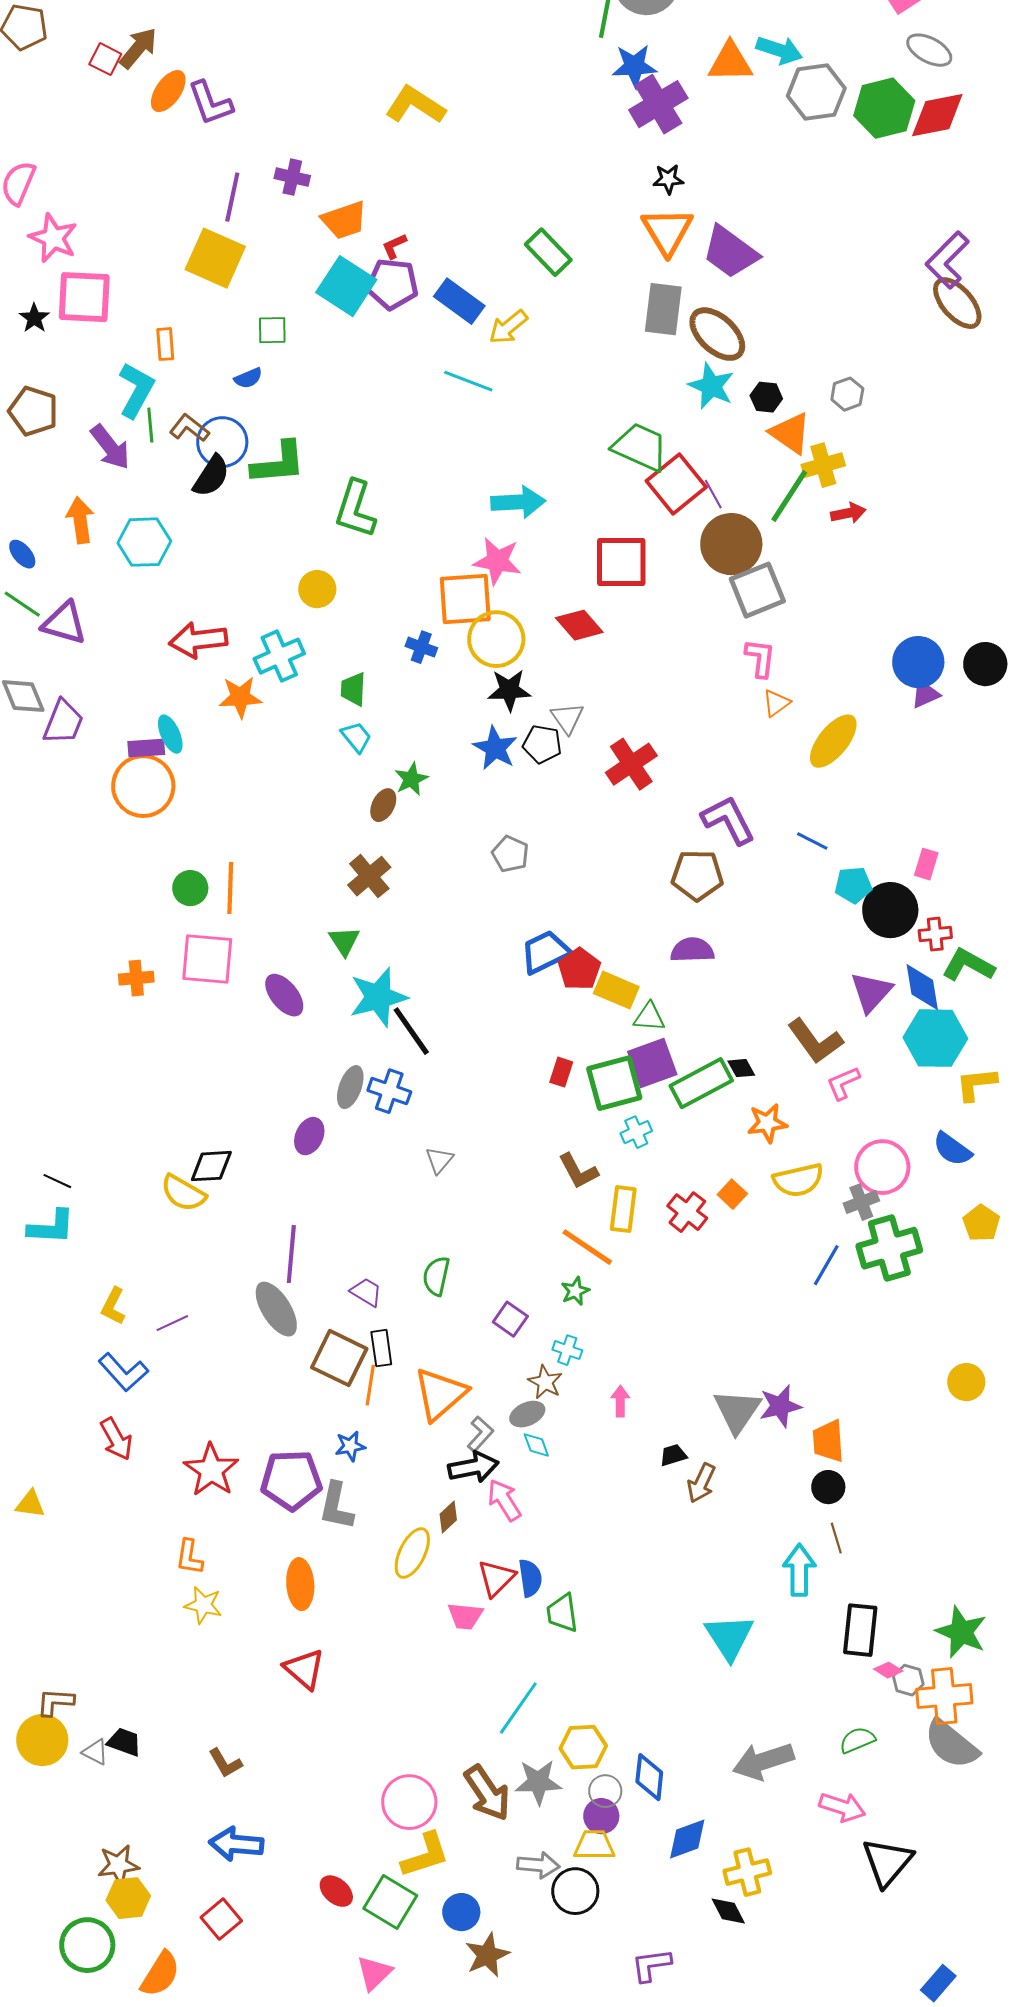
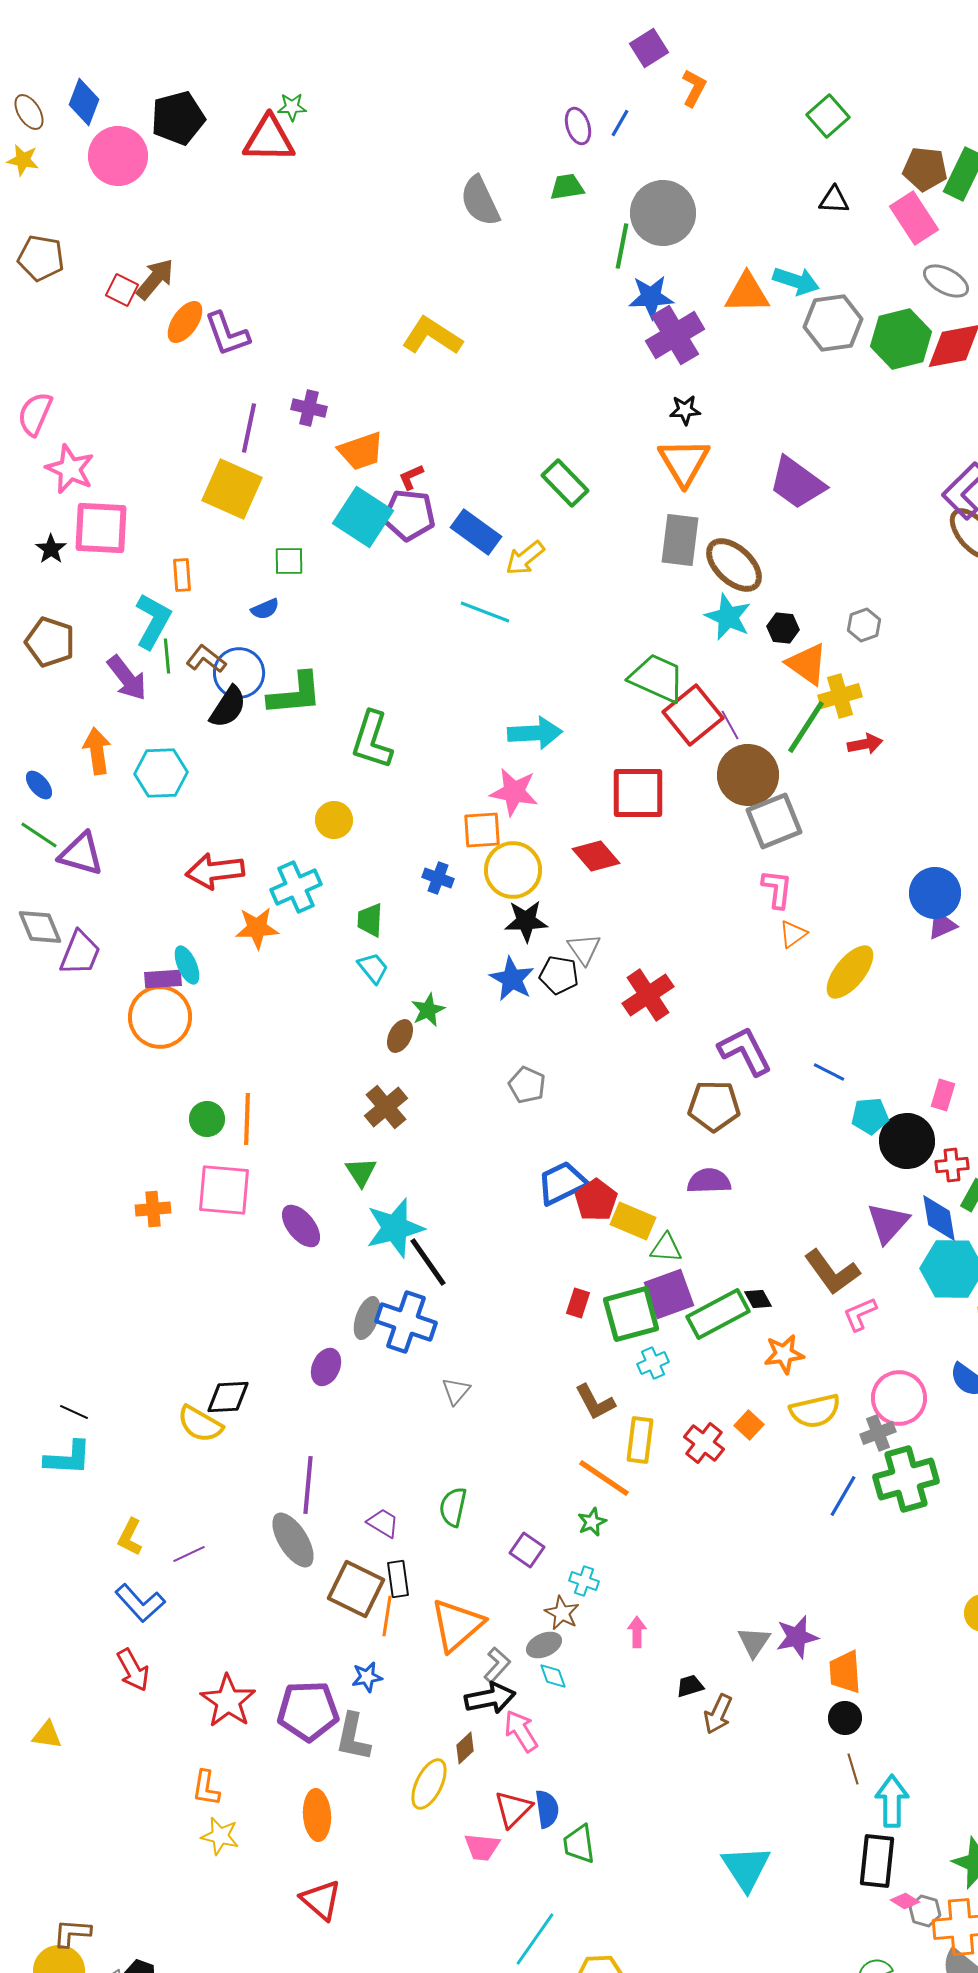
purple trapezoid: (730, 252) -> (797, 483), moved
orange square: (465, 599) -> (482, 830), size x0.7
blue cross: (389, 1091) -> (406, 1322), size x1.4
gray triangle: (737, 1411) -> (754, 1642), size x0.7
cyan arrow: (799, 1570) -> (892, 1801), moved

